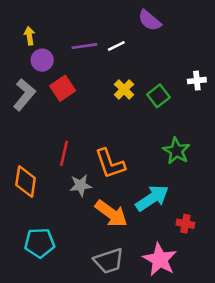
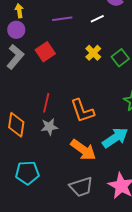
white line: (116, 46) -> (97, 19), moved
purple circle: (42, 60) -> (16, 30), moved
gray star: (81, 185) -> (49, 127), moved

